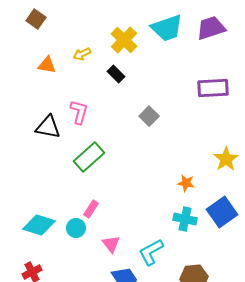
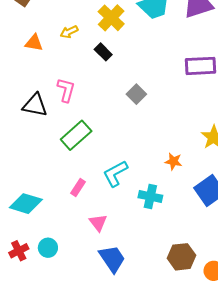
cyan cross: (185, 219) -> (150, 197), moved
cyan circle: (76, 228) -> (48, 248), moved
cyan L-shape: (151, 252) -> (115, 173), moved

